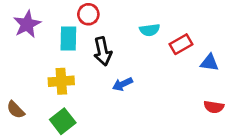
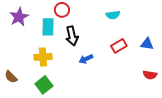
cyan semicircle: (150, 30) -> (113, 15), moved
red rectangle: (181, 44) -> (119, 46), moved

